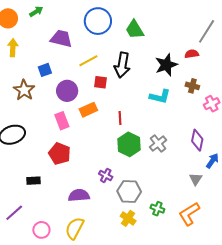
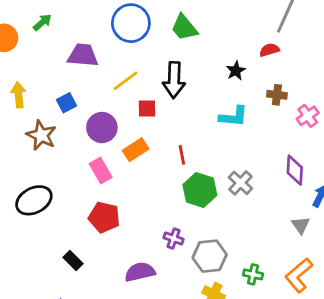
yellow arrow: (13, 48) -> (19, 95), moved
black star: (166, 65) -> (236, 71), size x0.6
black rectangle: (33, 181) -> (73, 260), turned 56

